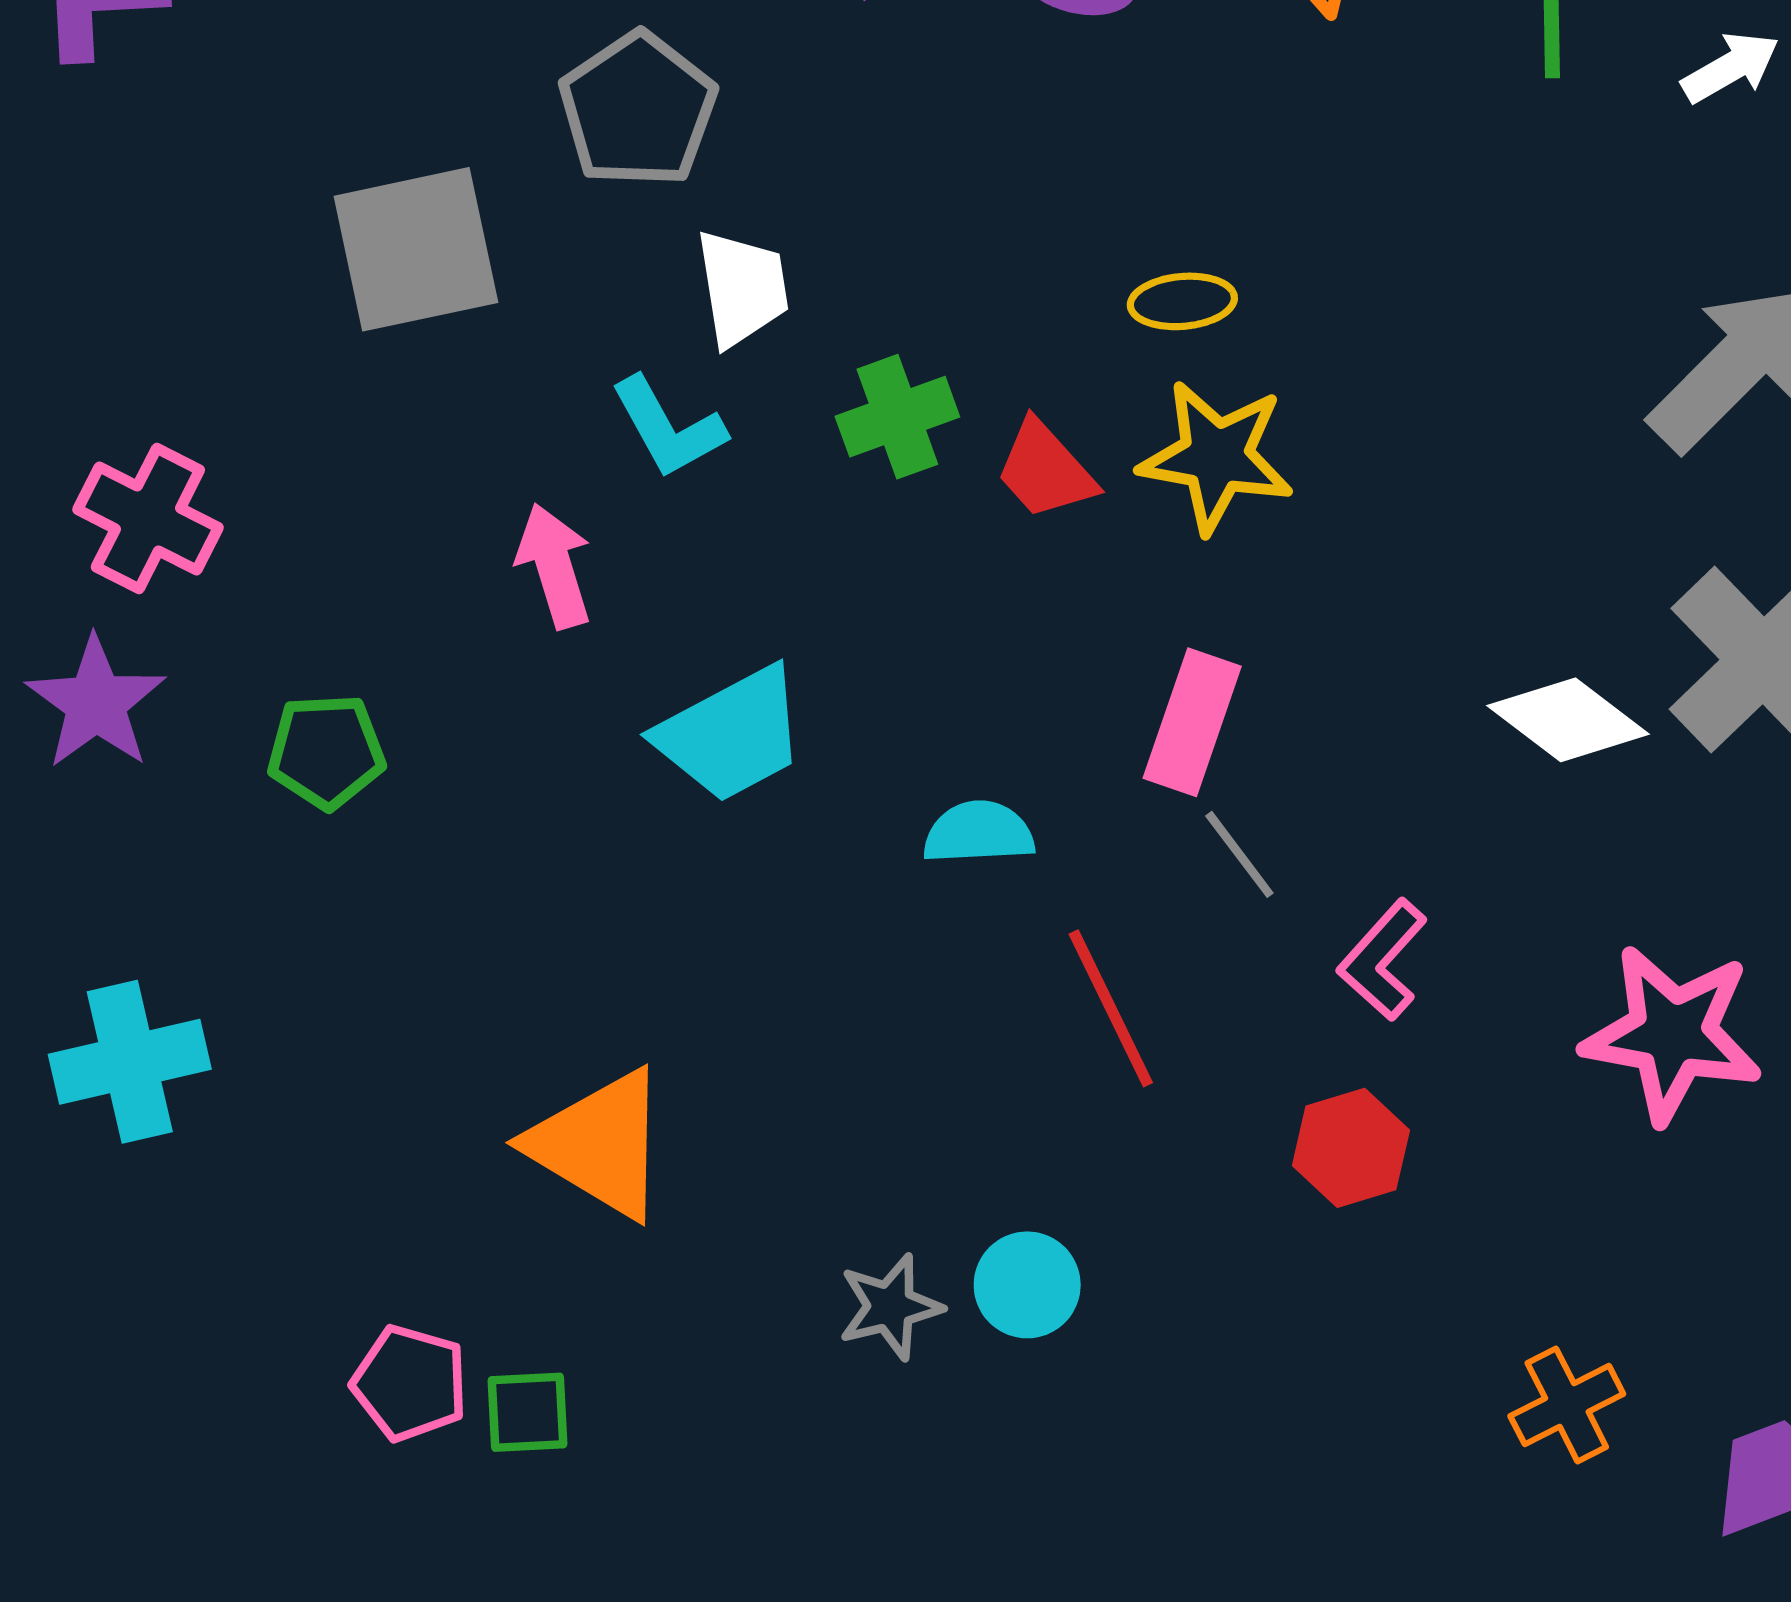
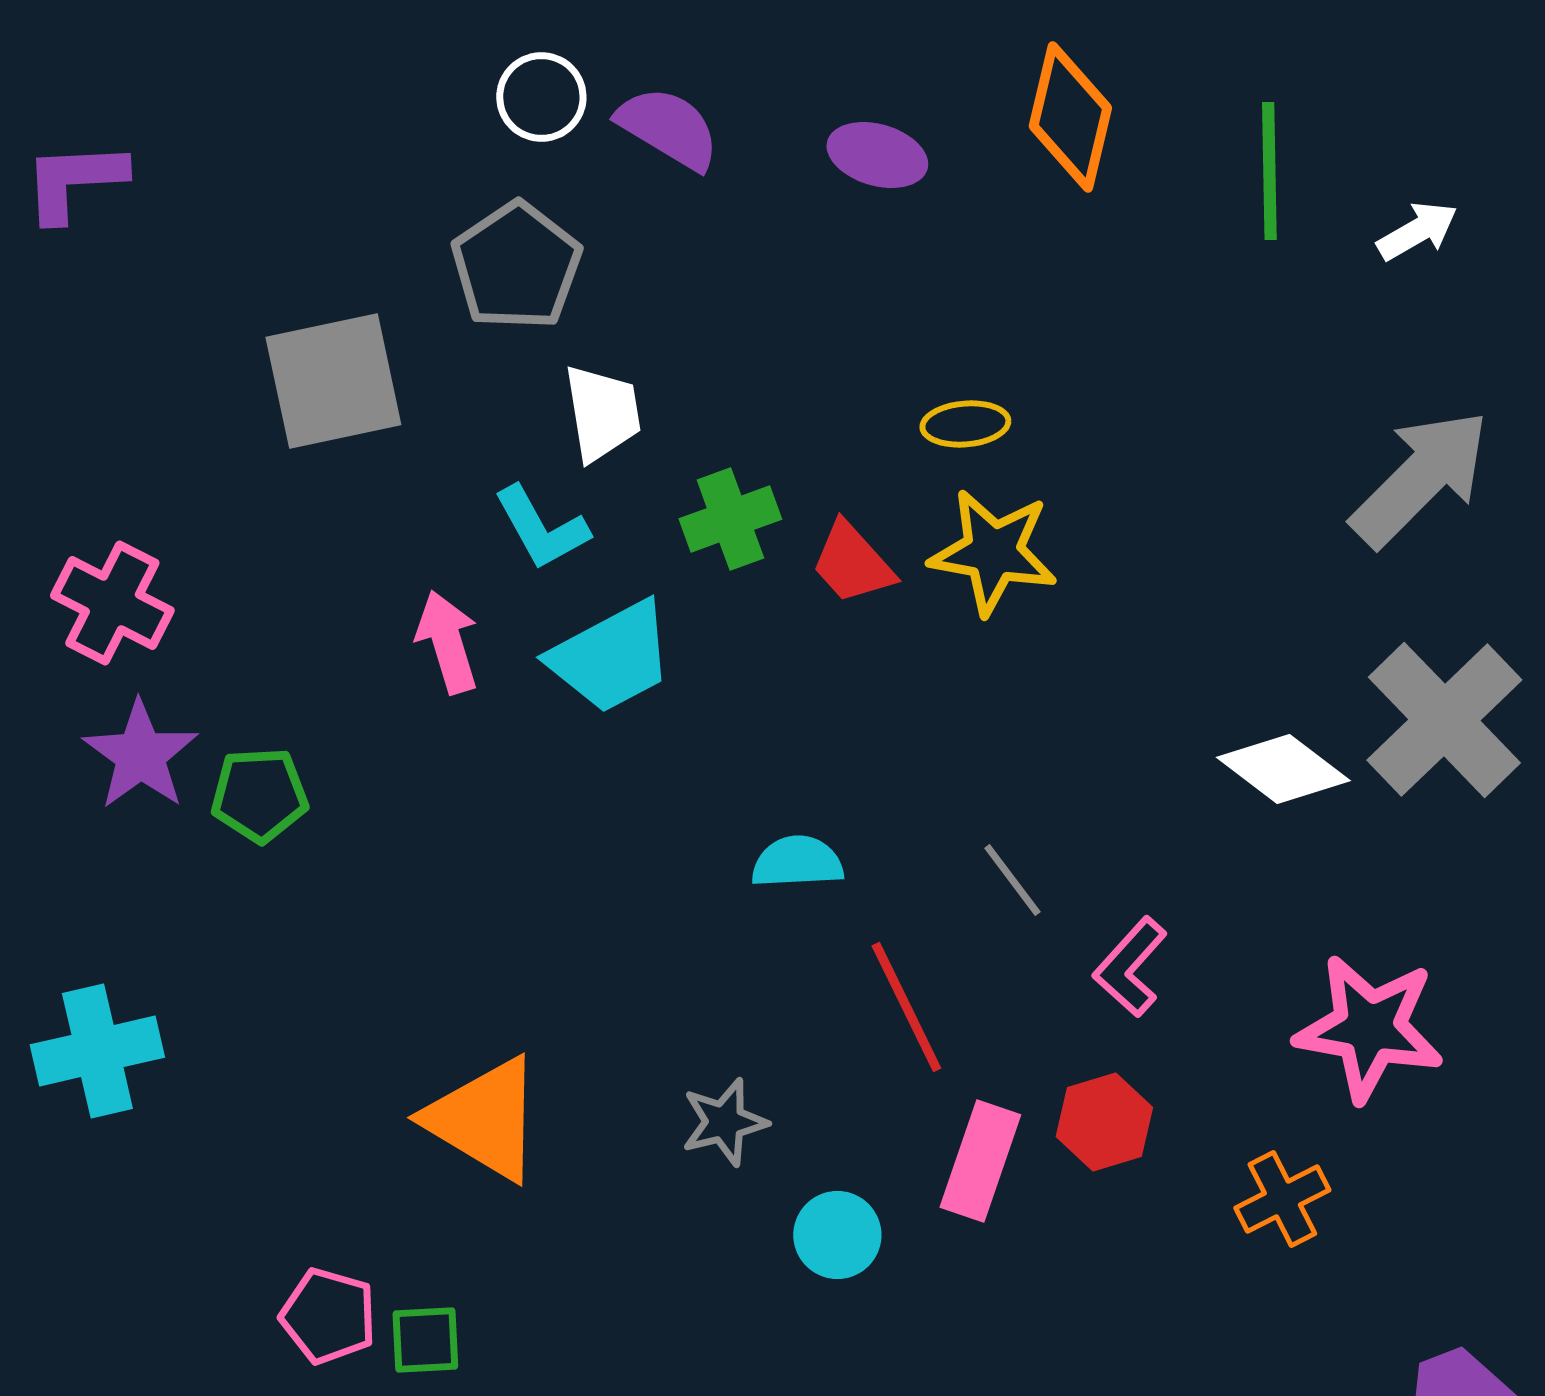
purple star: (96, 703) -> (140, 755), moved
pink rectangle: (1192, 722) -> (980, 1161), moved
cyan trapezoid: (731, 734) -> (611, 657), moved
gray star: (890, 1307) -> (724, 1122), moved
orange cross: (1567, 1405) -> (1282, 1199), moved

